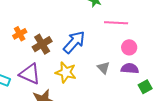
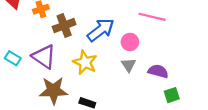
pink circle: (129, 47) -> (130, 42), moved

